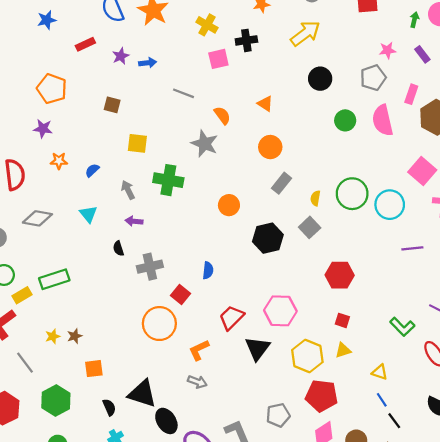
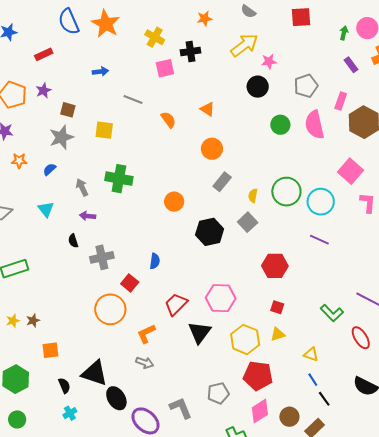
pink star: (388, 50) -> (269, 61), moved
purple star: (121, 56) -> (43, 91), moved
yellow square: (137, 143) -> (104, 130), moved
gray star: (205, 144) -> (61, 137), moved, turned 30
purple line: (412, 248) -> (319, 240), moved, turned 30

